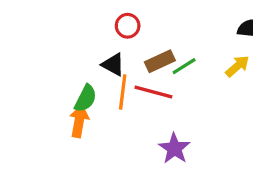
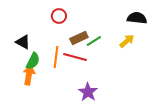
black triangle: (113, 65) -> (23, 42), moved

